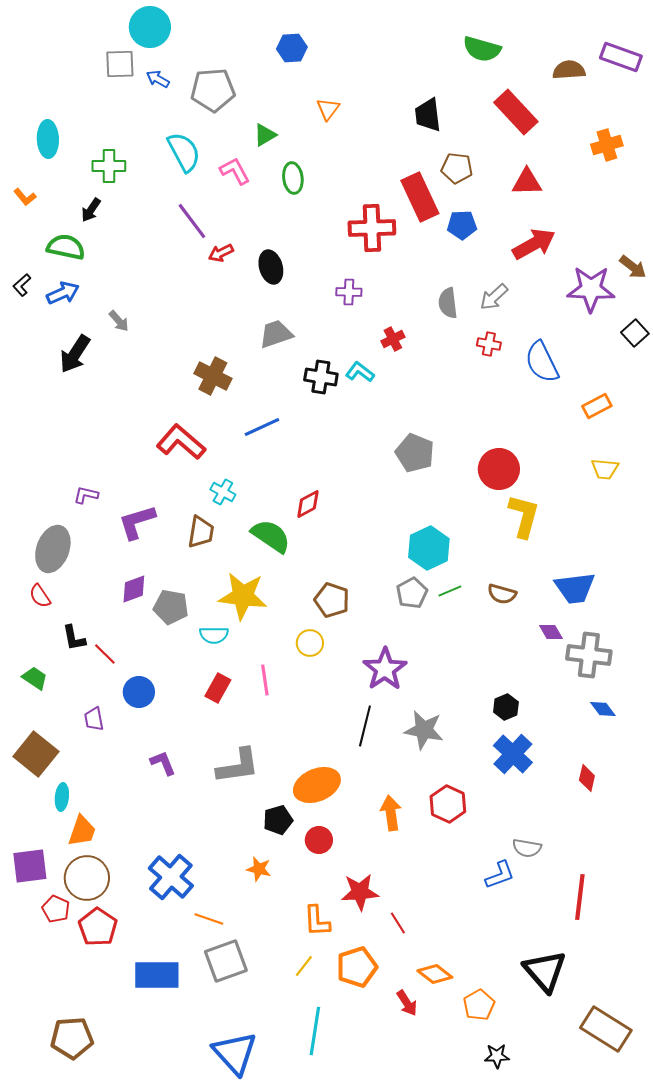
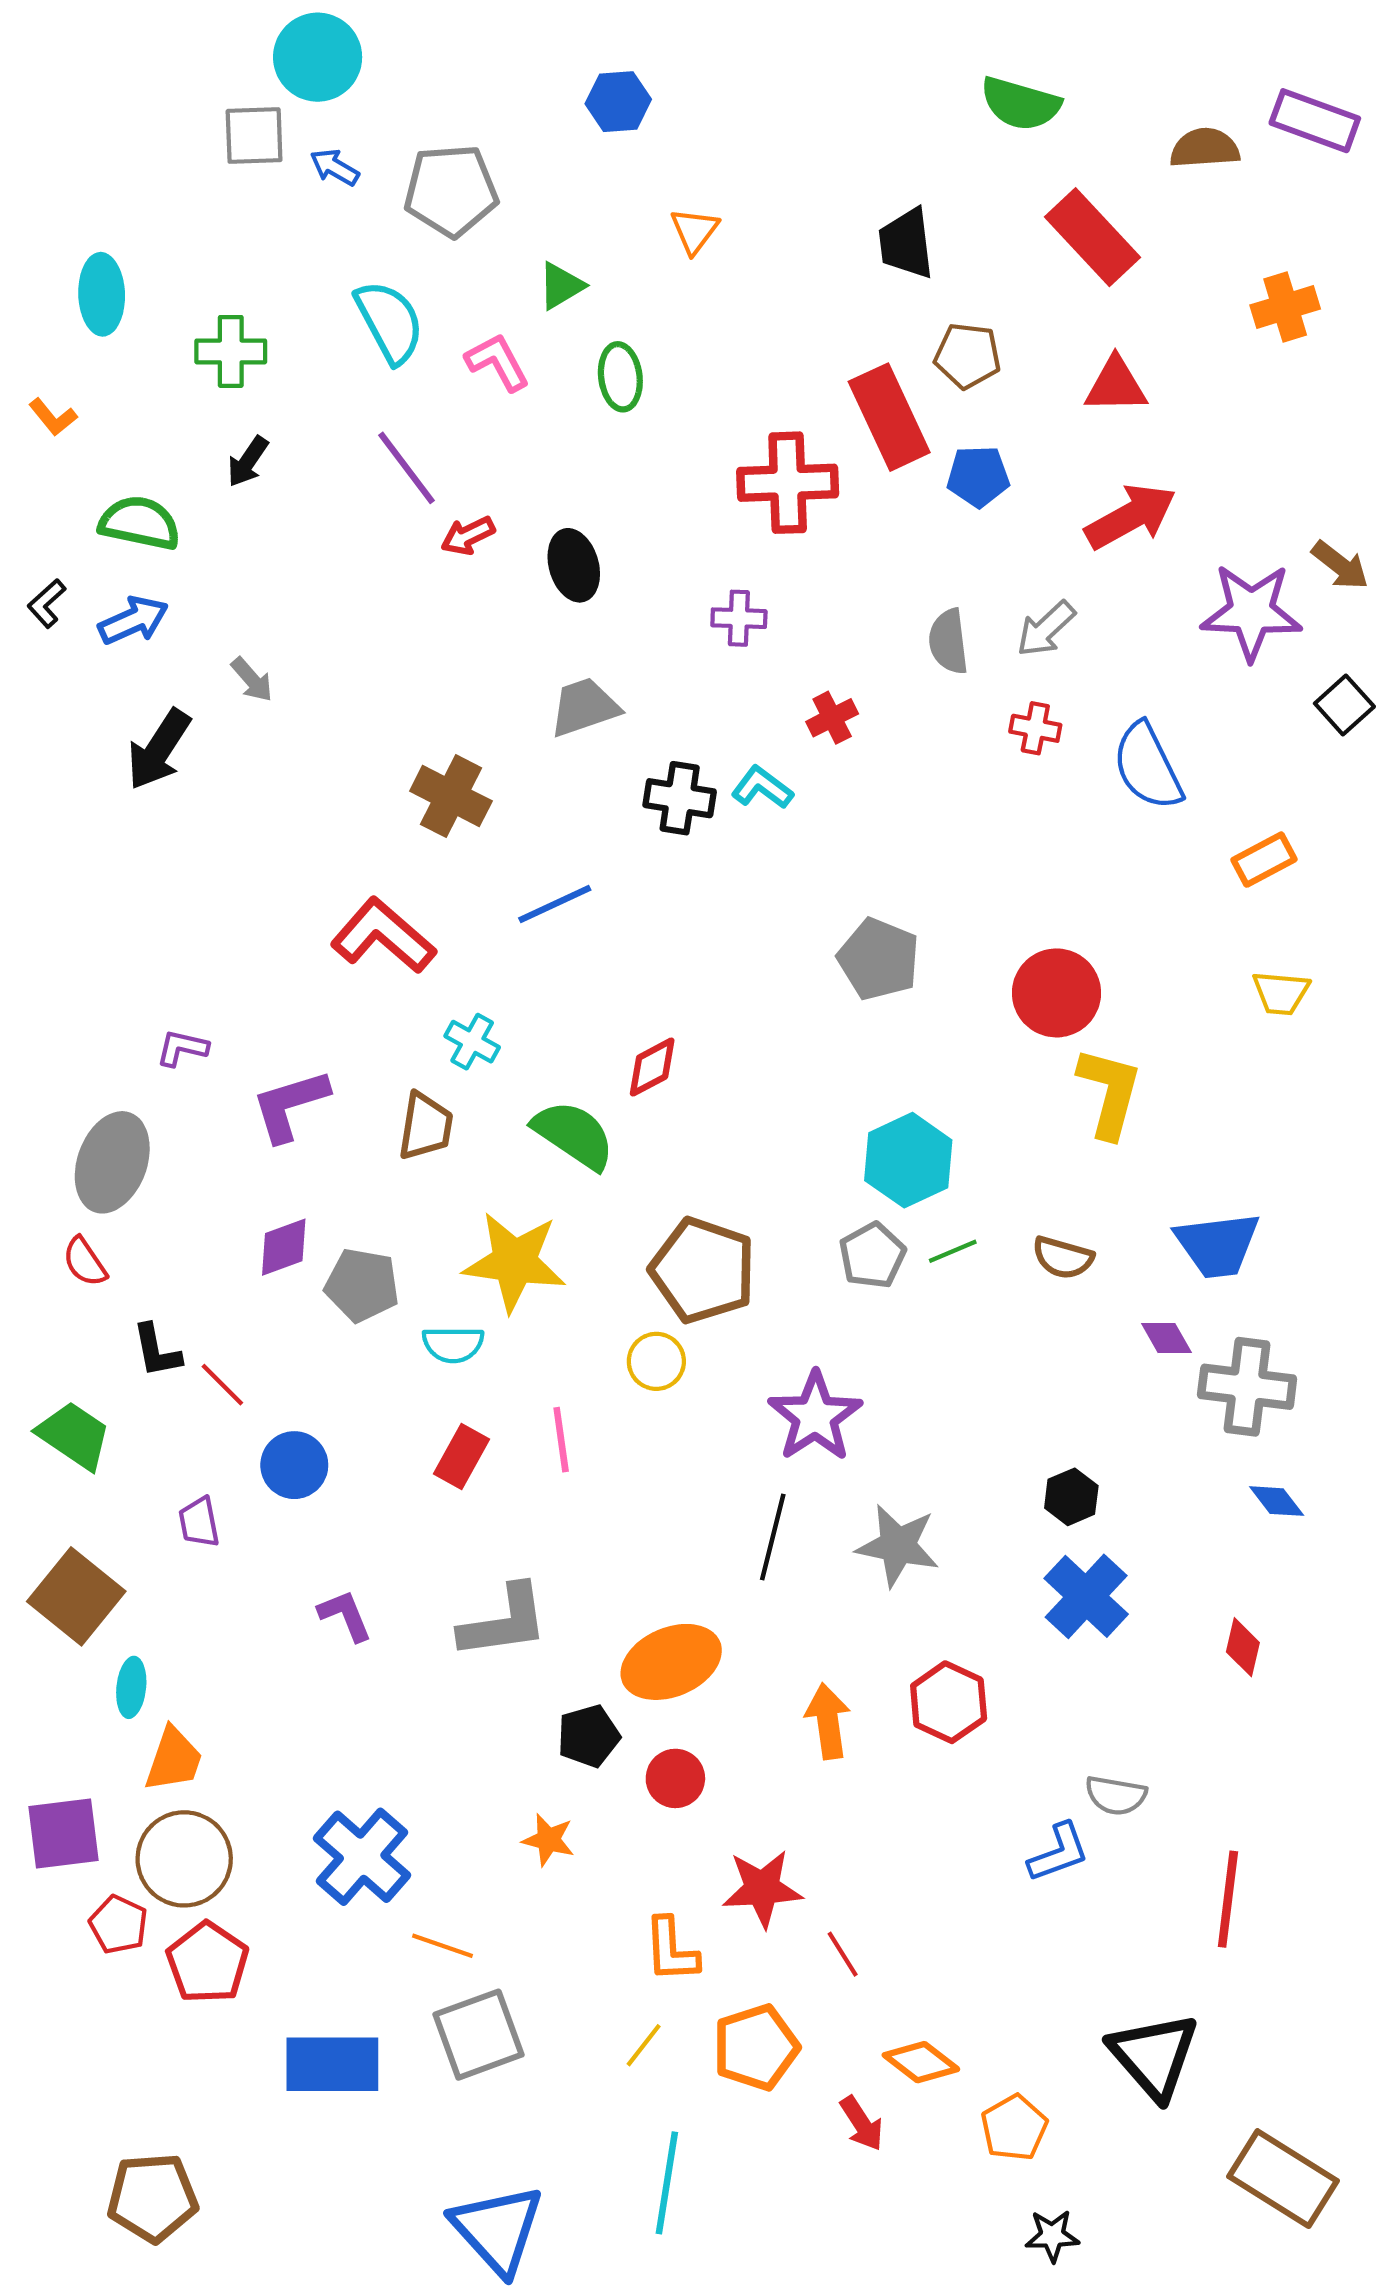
black arrow: (91, 210) -> (248, 462), moved
brown pentagon: (332, 600) -> (703, 1270), size x1.4
green trapezoid: (35, 678) -> (74, 1435), size x1.4

